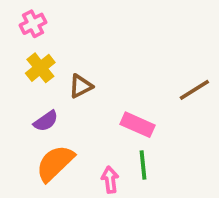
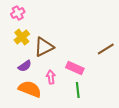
brown triangle: (81, 86) -> (44, 47), size x1.5
orange semicircle: (55, 163) -> (30, 89), turned 65
pink arrow: (110, 180) -> (51, 77), moved

